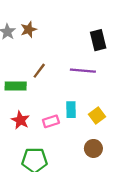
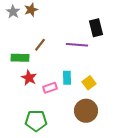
black rectangle: (98, 40) -> (96, 28), moved
red star: (20, 120) -> (29, 78), moved
brown circle: (93, 148) -> (86, 111), size x1.5

